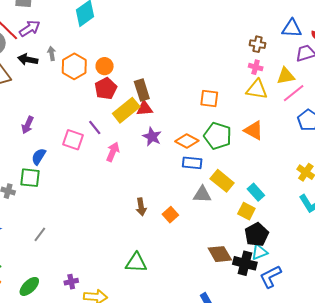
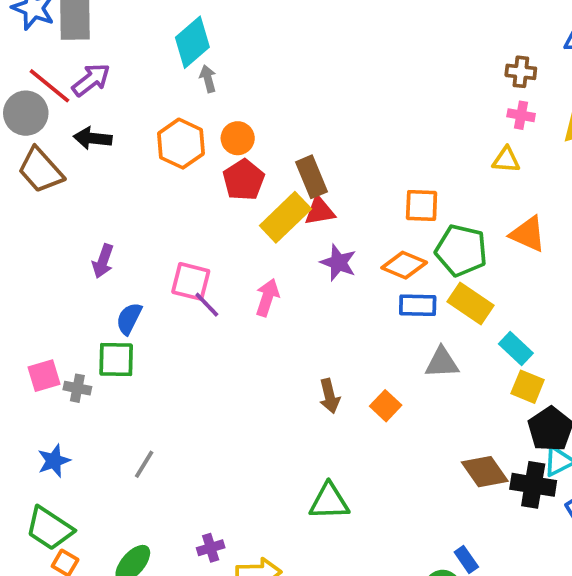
gray arrow: (52, 53) -> (208, 79), moved
yellow triangle: (257, 89) -> (506, 160), moved, size x0.7
orange square: (209, 99) -> (422, 206), moved
purple line: (95, 127) -> (207, 305), moved
yellow rectangle: (222, 181) -> (471, 303), moved
cyan rectangle: (256, 192) -> (516, 349), moved

